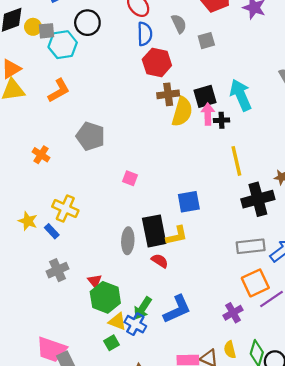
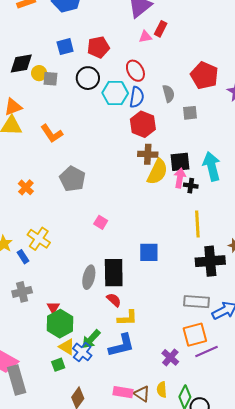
cyan hexagon: (63, 45) -> (115, 93), moved
orange L-shape: (59, 91) -> (52, 134), turned 75
yellow L-shape: (177, 236) -> (127, 318), moved
purple cross: (233, 313) -> (170, 357), turned -30

